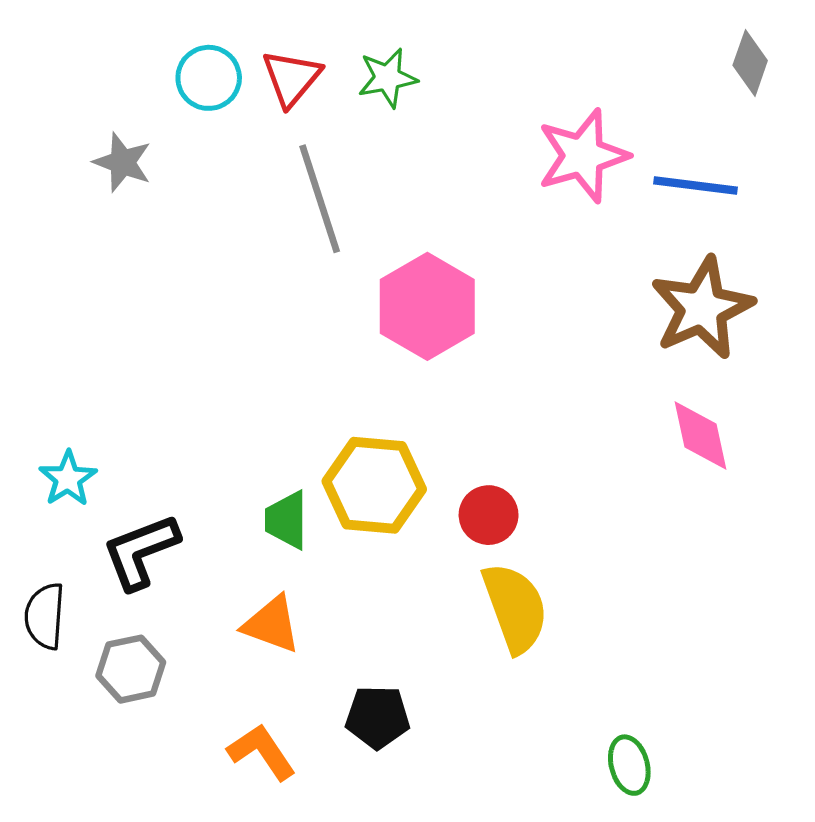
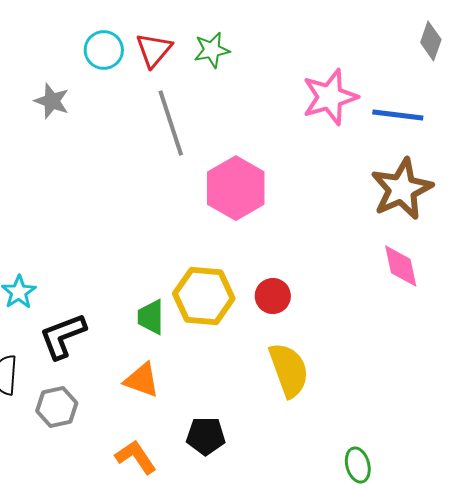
red circle: (489, 515) -> (273, 296), moved

